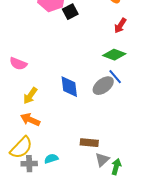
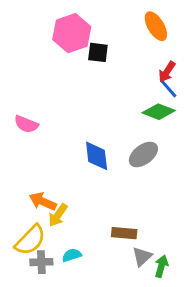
black square: (70, 12) -> (98, 52), turned 35
blue line: (115, 77) -> (168, 88), moved
yellow arrow: (30, 96) -> (58, 215), moved

